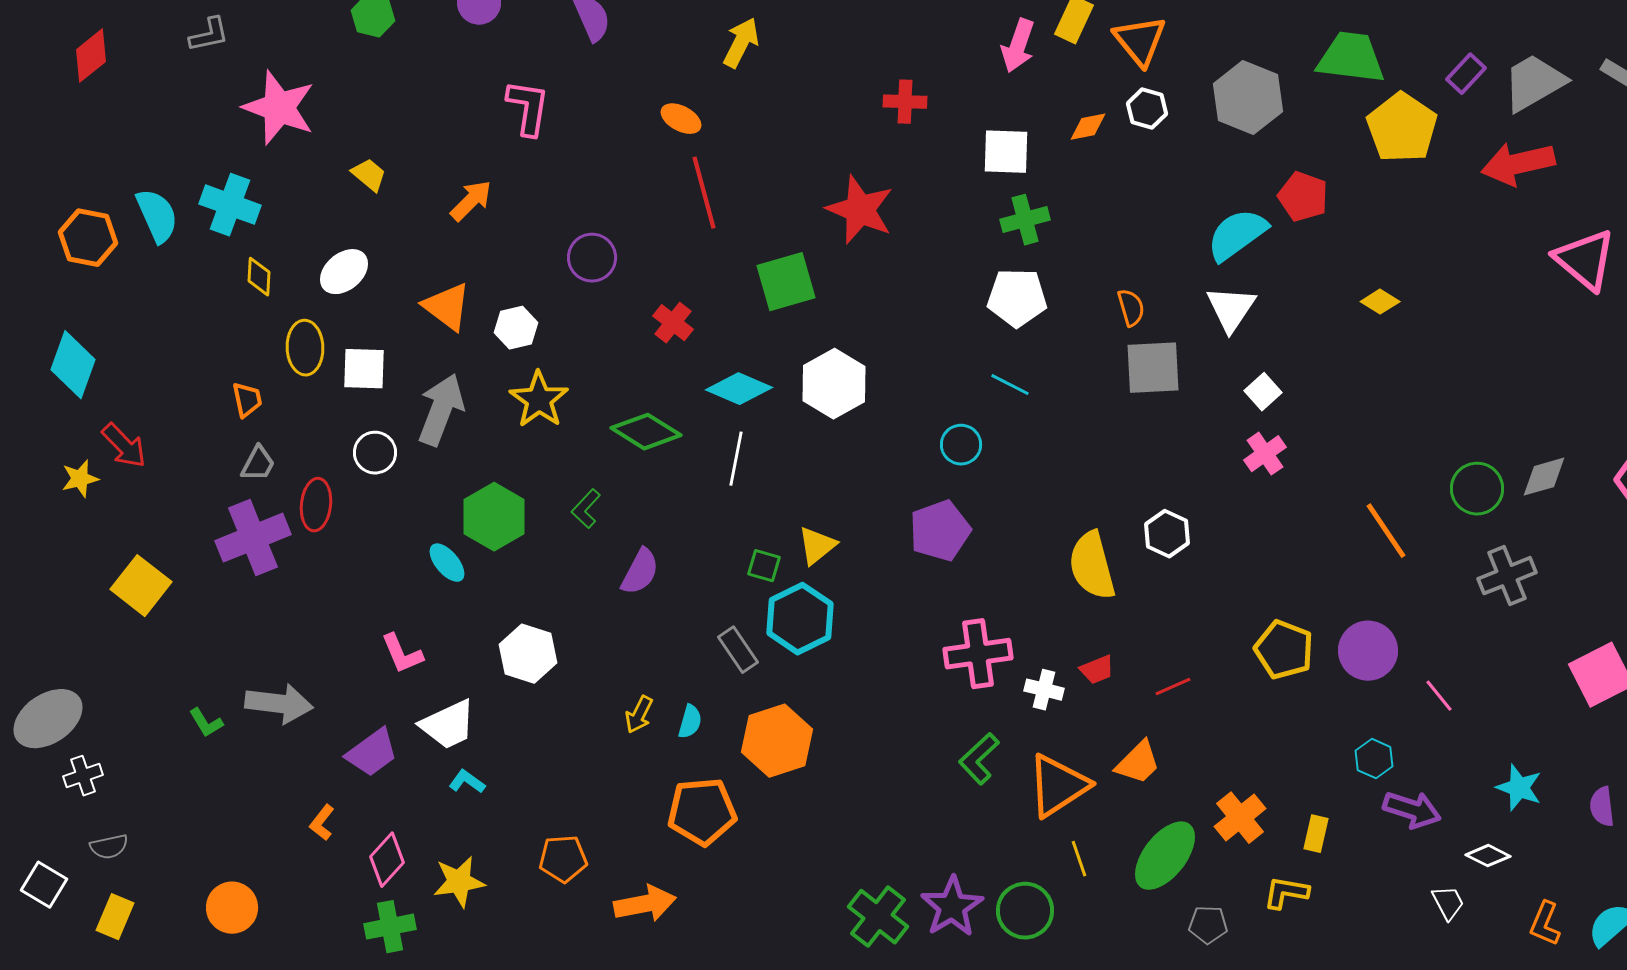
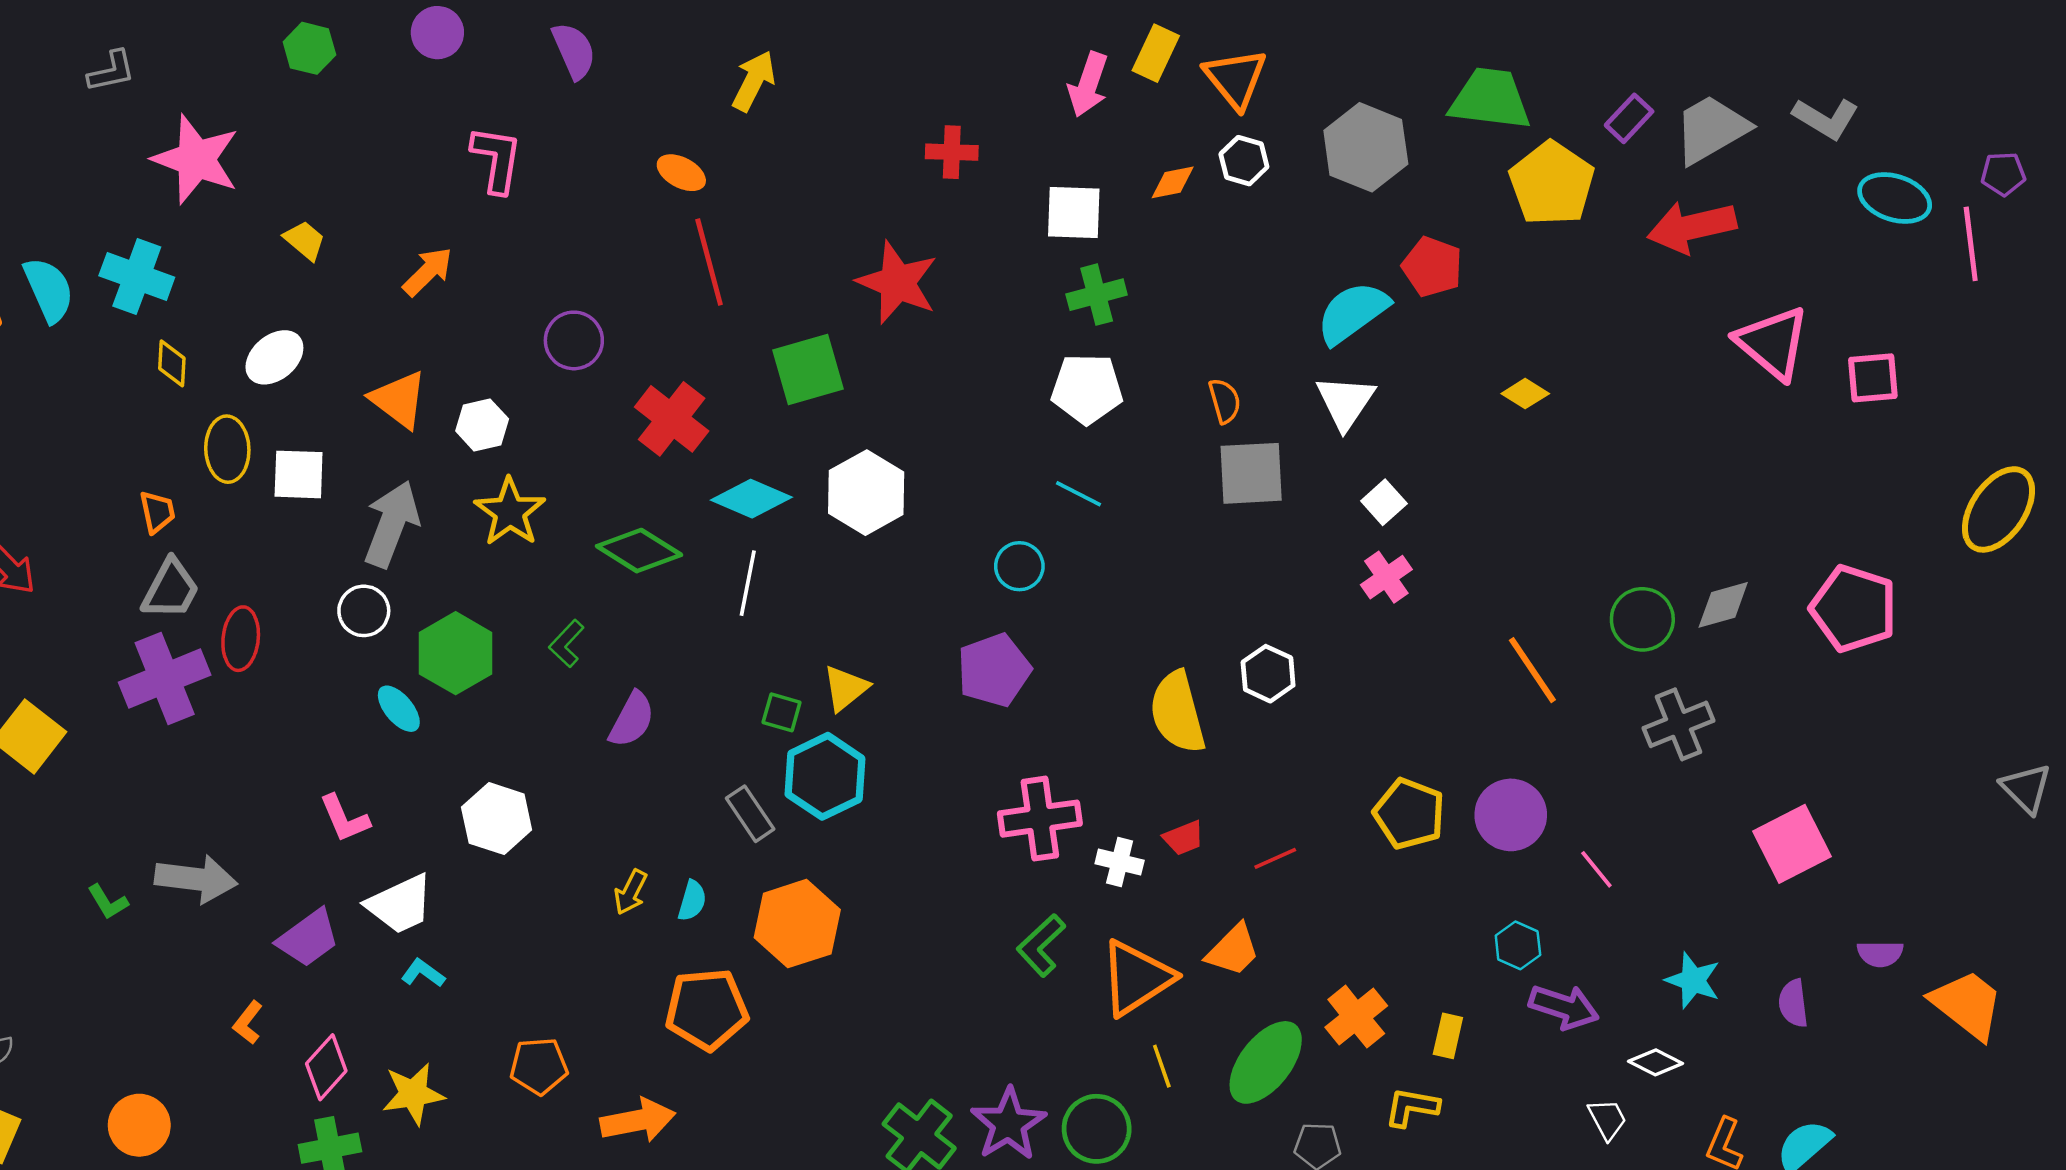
red cross: (673, 323) -> (672, 419), size x1.5
white circle: (375, 453) -> (364, 611), moved
gray trapezoid: (258, 464) -> (171, 589), size x1.4

